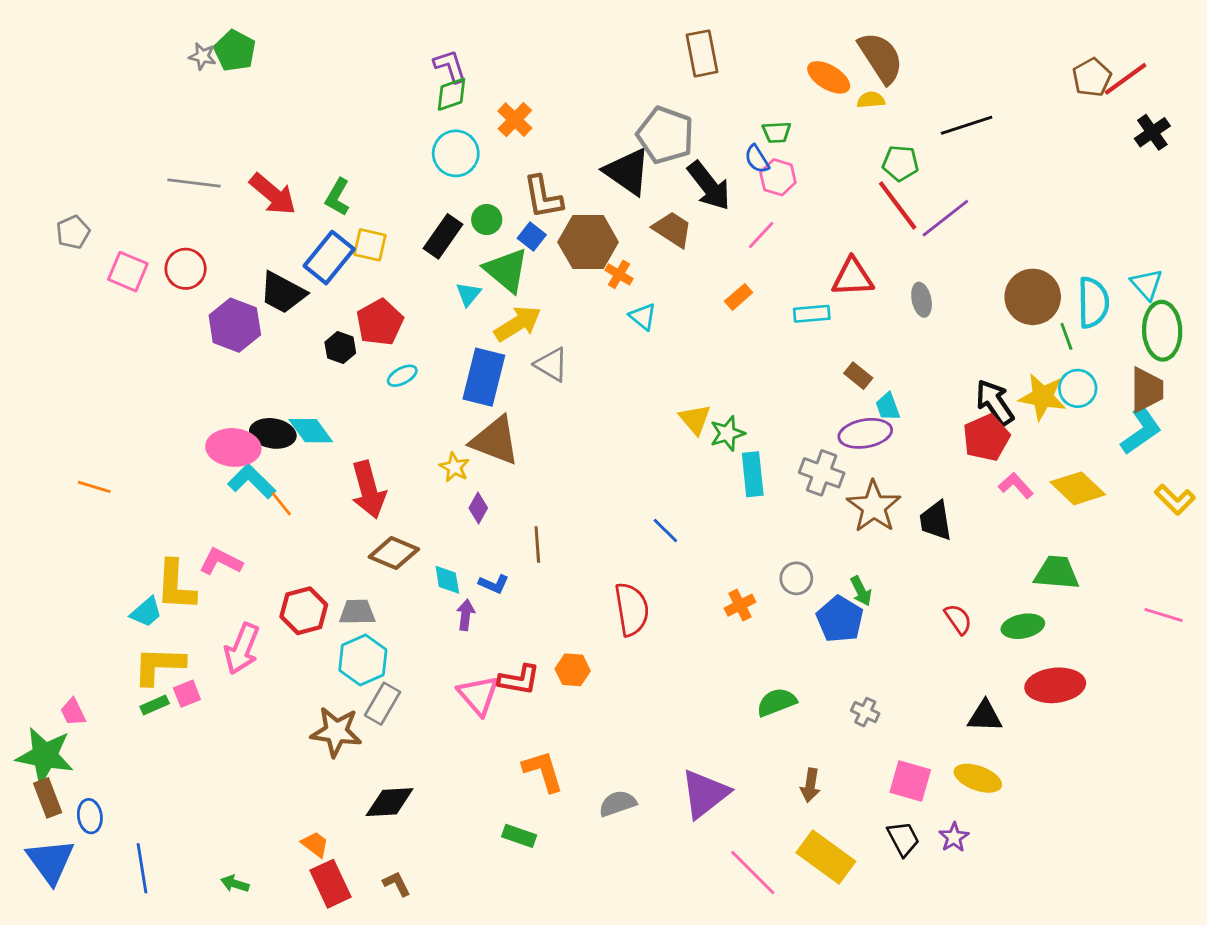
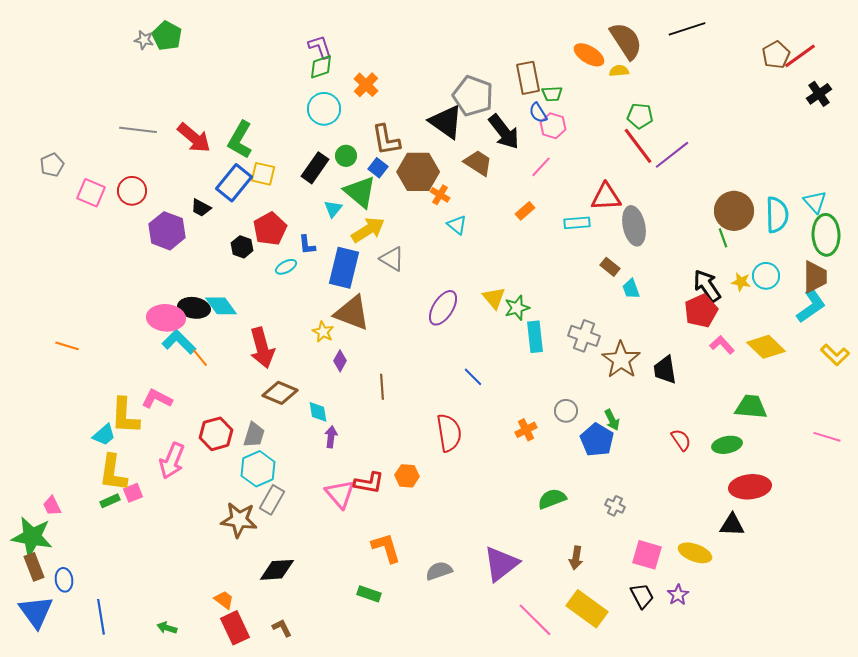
brown rectangle: (702, 53) -> (528, 78), moved
black line: (967, 125) -> (687, 29), moved
green L-shape: (338, 197) -> (240, 140), size x1.4
black trapezoid: (283, 293) -> (201, 208), size x0.6
gray ellipse: (922, 300) -> (634, 226), moved, size x1.6
green line: (1066, 336) -> (723, 238), moved
yellow star: (1043, 397) -> (741, 282), size x0.6
purple ellipse: (865, 433) -> (443, 308), moved, turned -48
blue L-shape: (494, 584) -> (307, 245), moved, turned 60
gray trapezoid: (357, 612) -> (254, 435), turned 108
yellow L-shape: (159, 666) -> (113, 473), turned -84
black triangle: (985, 716) -> (732, 525), moved

